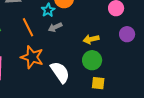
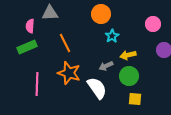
cyan star: (48, 10) -> (112, 36), moved
gray arrow: (55, 27) -> (106, 66), moved

